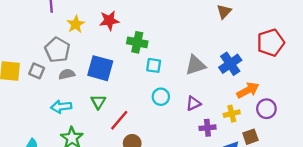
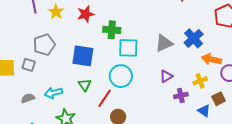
yellow star: (76, 24) -> (56, 12), moved
gray pentagon: (57, 50) -> (44, 45), turned 30
cyan square: (154, 65) -> (128, 48), size x1.5
gray semicircle: (67, 74) -> (28, 98), moved
orange arrow: (248, 90) -> (211, 59), turned -132
cyan circle: (161, 97) -> (121, 76), moved, size x1.5

